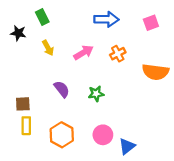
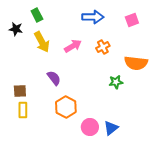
yellow arrow: (48, 48) -> (42, 42), size x1.5
green star: (96, 94) -> (116, 82), moved
orange hexagon: (62, 135) -> (66, 107), moved
pink circle: (103, 135) -> (90, 127), moved

